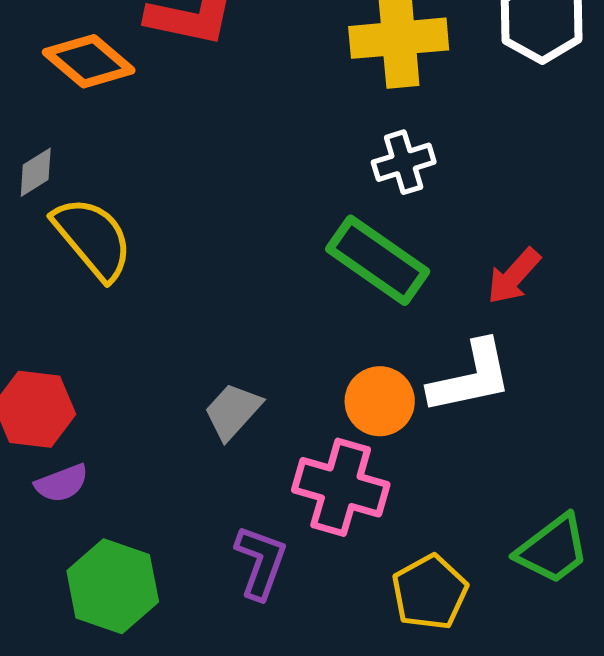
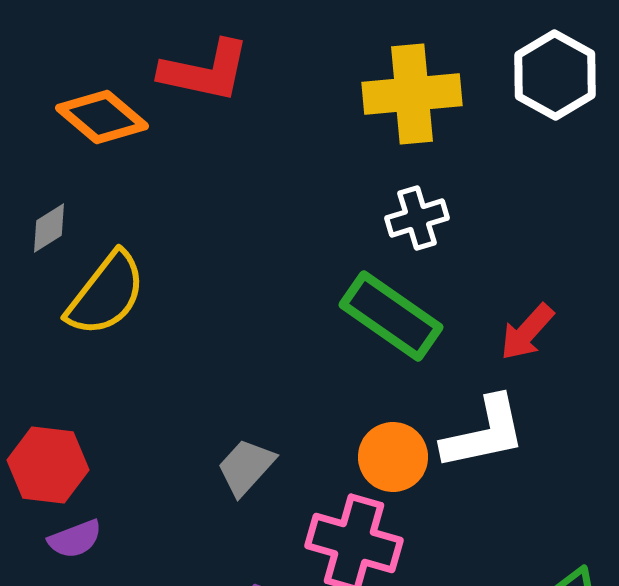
yellow semicircle: (93, 238) -> (106, 294), turned 78

